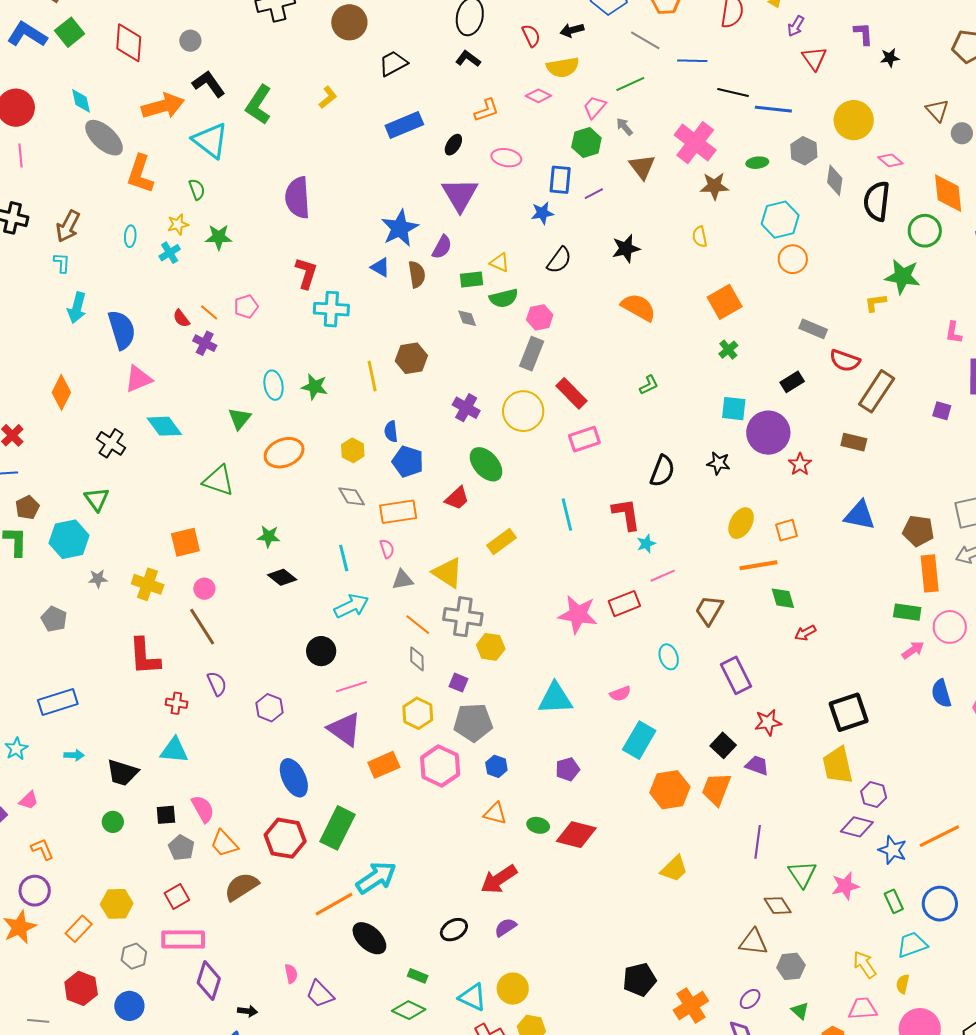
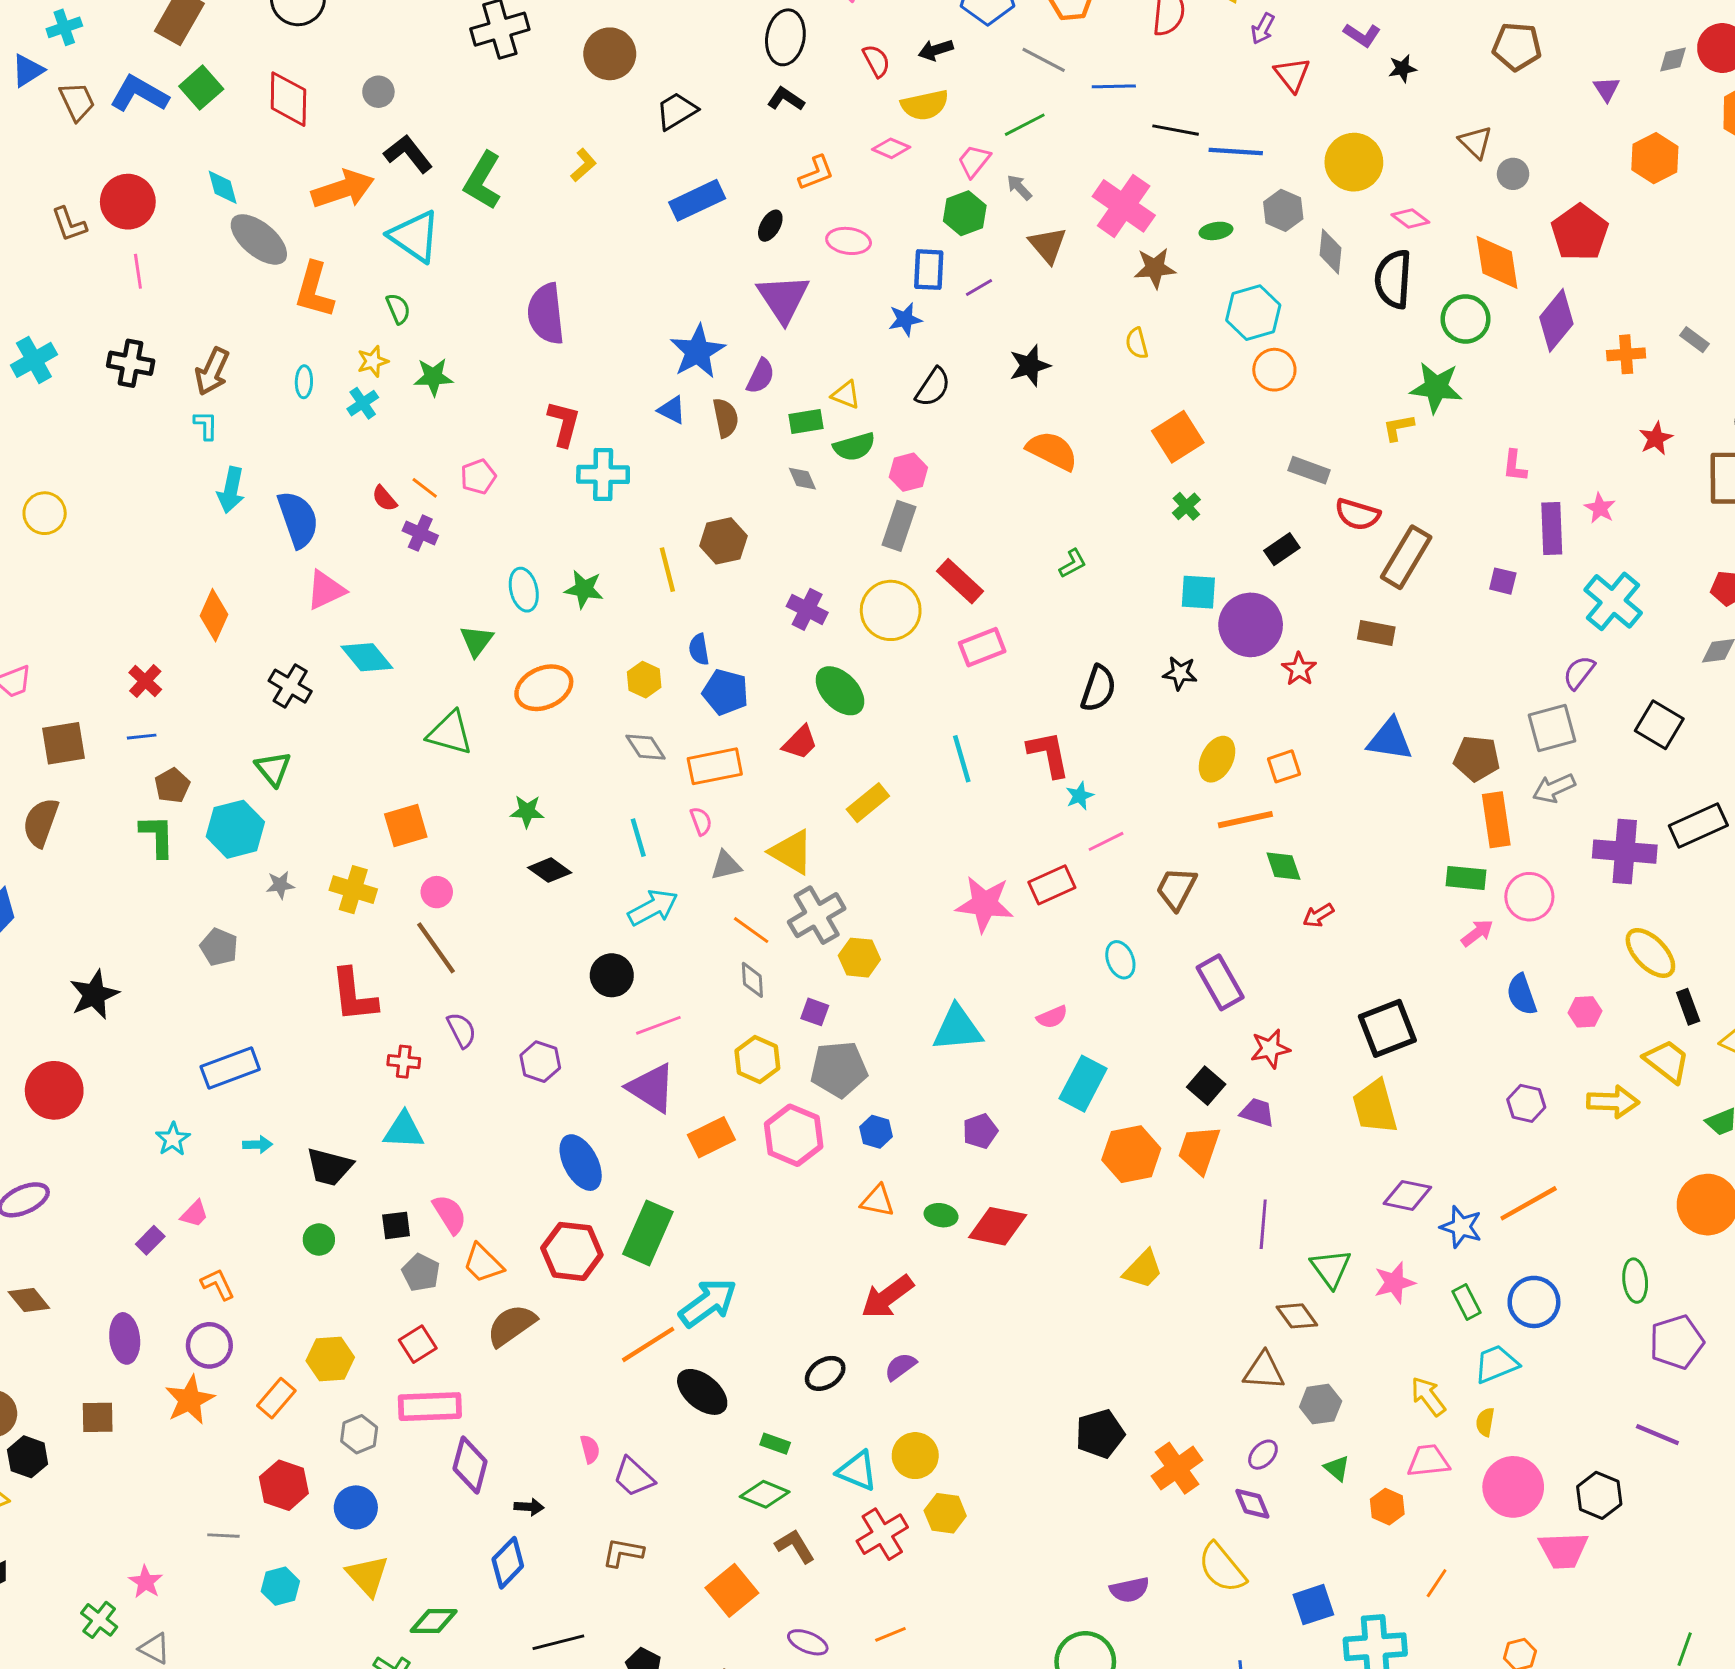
purple L-shape: (863, 34) -> (1362, 35), turned 130
gray cross: (463, 617) -> (817, 915), turned -36
purple hexagon: (874, 795) -> (1526, 1103), moved

